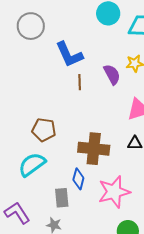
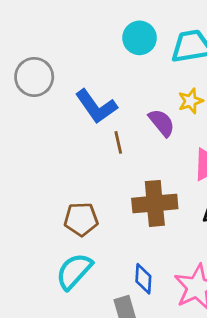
brown cross: (94, 149) -> (155, 203), moved

